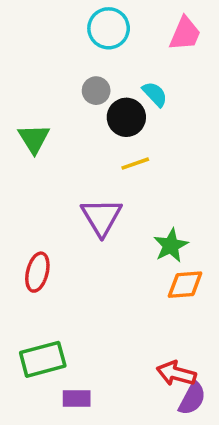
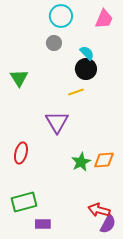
gray circle: (96, 91) -> (54, 43), moved
black circle: (126, 117) -> (86, 69), moved
green star: (171, 245) -> (81, 162), moved

